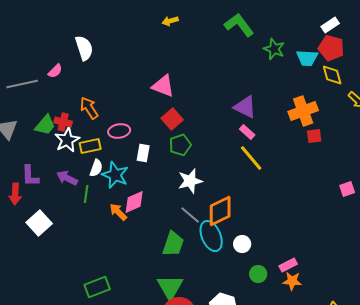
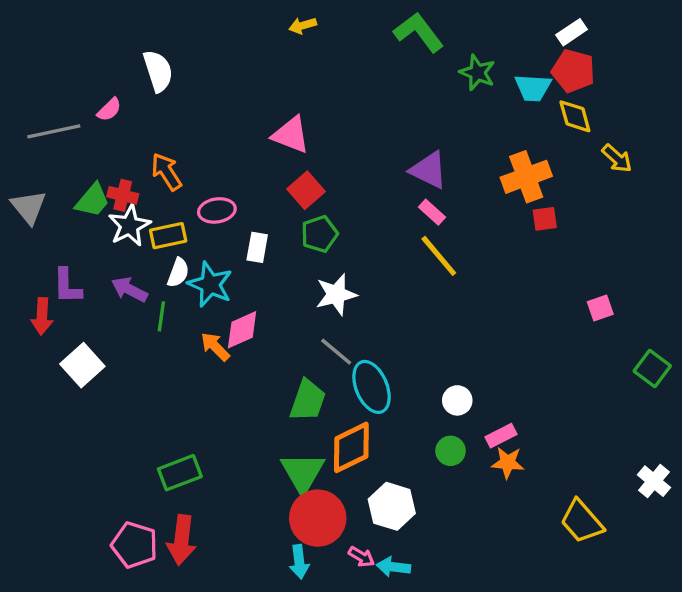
orange diamond: (220, 211) -> (351, 447), moved
white circle: (242, 244) -> (457, 400), moved

